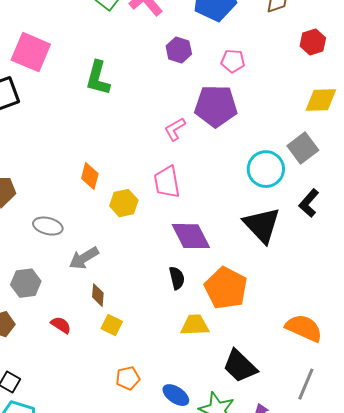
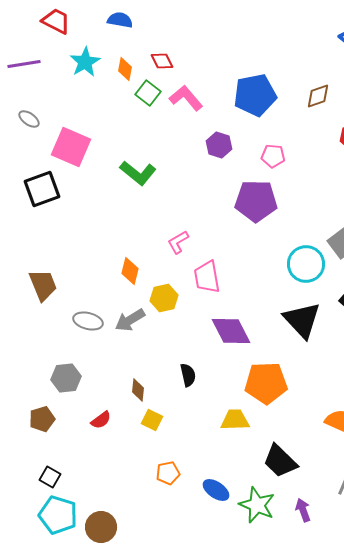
green L-shape: (98, 78) -> (138, 173), turned -66
pink L-shape: (175, 129) -> (178, 242), moved
gray arrow: (84, 258) -> (130, 320), moved
black semicircle: (177, 278) -> (188, 375), moved
orange pentagon: (226, 288) -> (266, 383), turned -30
red semicircle: (61, 325) -> (101, 420), turned 110

